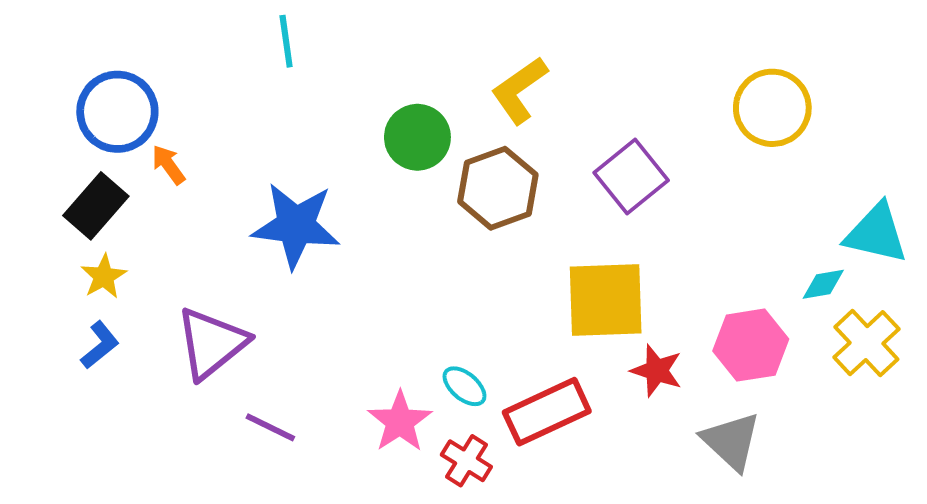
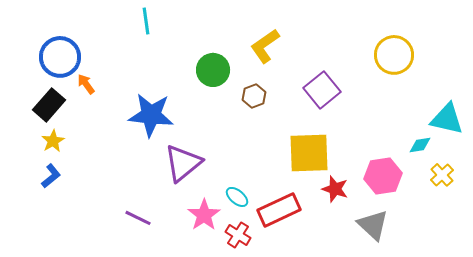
brown hexagon: (498, 188) -> (254, 96), size x0.6
purple triangle: (212, 343) -> (183, 163), moved
yellow cross: (866, 343) -> (442, 175), size x0.7

